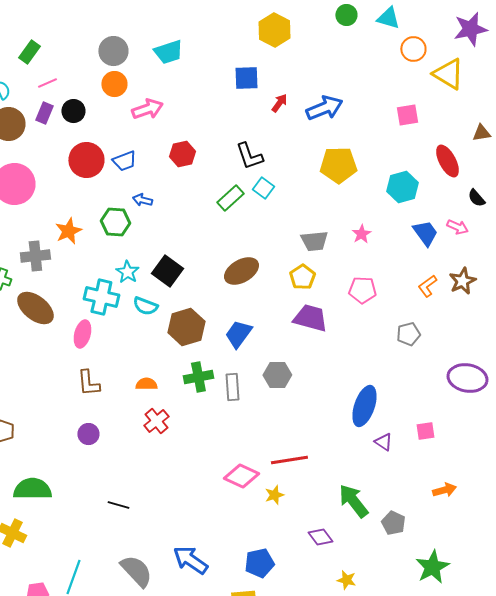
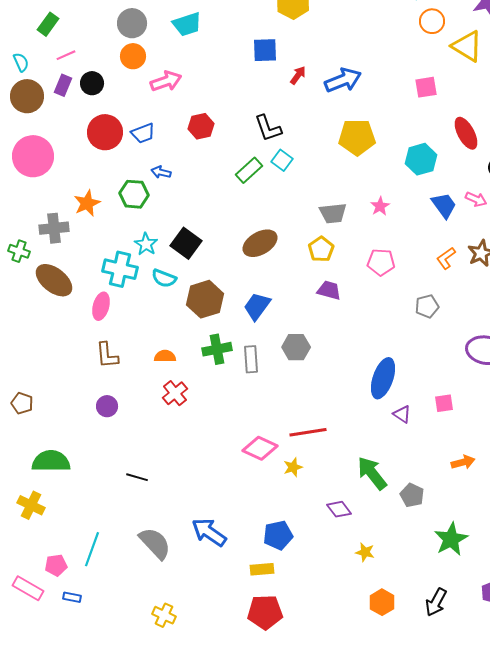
purple trapezoid: (310, 318) -> (329, 290), size x0.7

